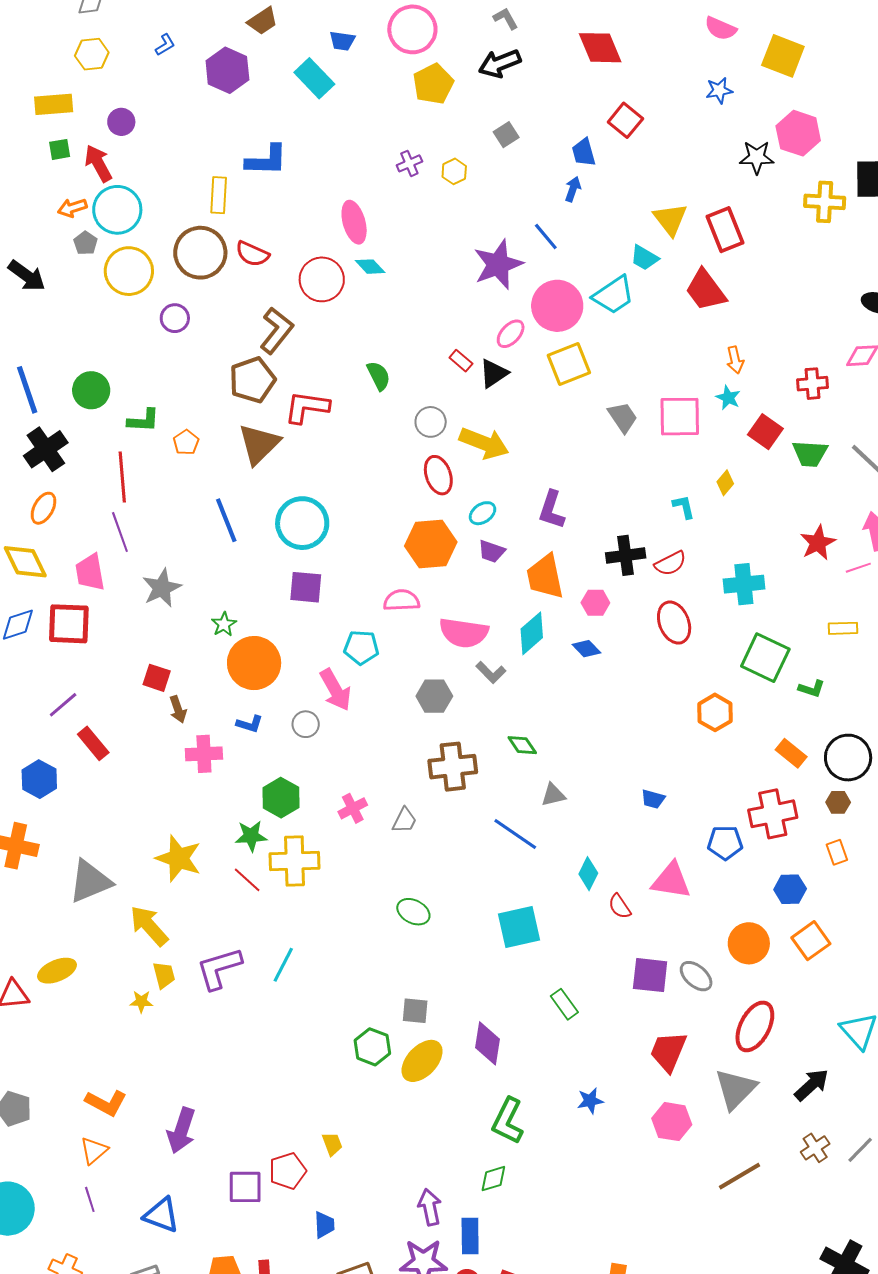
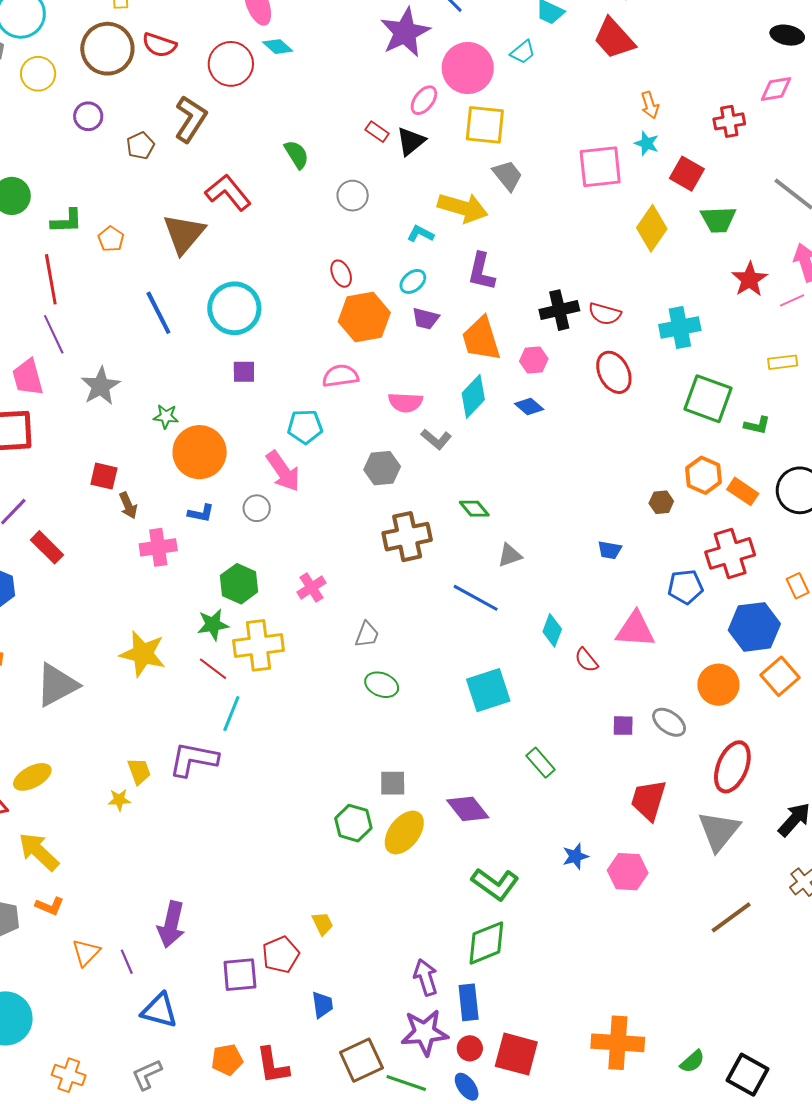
yellow circle: (129, 271) -> (38, 74), size x0.7
cyan trapezoid: (613, 295) -> (523, 52), size x0.6
yellow square: (569, 364) -> (485, 125), turned 33
brown pentagon: (252, 380) -> (140, 146), moved, size x0.6
red L-shape: (307, 407) -> (228, 192), turned 48
gray trapezoid: (623, 417) -> (508, 175), moved
yellow arrow: (484, 443) -> (463, 208), moved
green trapezoid: (810, 454) -> (718, 219), moved
red ellipse: (438, 475) -> (341, 274), moved, size x0.7
yellow diamond: (725, 483) -> (652, 228), size x1.8
cyan L-shape: (684, 507) -> (420, 234), moved, turned -44
red semicircle: (670, 563) -> (605, 314), turned 48
purple square: (306, 587) -> (244, 372), size x0.7
green star: (224, 624) -> (166, 416), turned -30
pink semicircle: (464, 633) -> (405, 402), size x0.7
orange hexagon: (715, 712) -> (703, 475), moved
brown hexagon: (838, 802) -> (661, 502), moved
gray trapezoid: (404, 820) -> (367, 635), moved
blue hexagon: (790, 889) -> (754, 627), size x1.6
yellow arrow: (149, 926) -> (39, 852), moved
cyan line: (283, 965) -> (231, 714), moved
purple L-shape: (219, 968) -> (193, 759), turned 33
purple square: (650, 975) -> (623, 726), size x0.6
purple diamond: (487, 1043) -> (468, 809), turned -42
orange L-shape: (106, 1103) -> (50, 906), moved, size x0.7
green L-shape: (508, 1121) -> (495, 884), turned -75
pink hexagon: (672, 1122) -> (628, 872), moved
green diamond: (493, 1179) -> (486, 943), size x1.6
purple line: (90, 1199) -> (127, 962), moved

